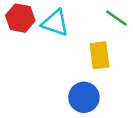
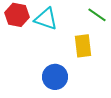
blue circle: (84, 97) -> (55, 77), moved

